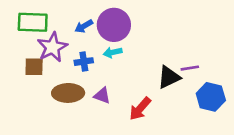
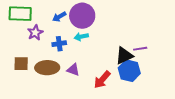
purple star: (52, 47) -> (35, 33), size x0.7
brown square: (34, 67) -> (21, 64), moved
blue hexagon: (211, 97) -> (129, 71), moved

